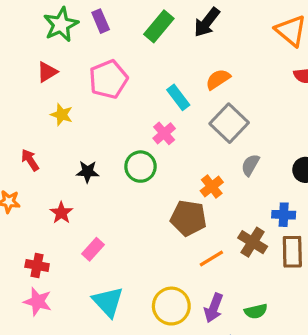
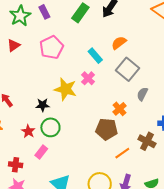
yellow star: (62, 115) -> (65, 89), moved, size x1.6
green circle: (140, 167) -> (50, 127), moved
pink rectangle: (93, 249) -> (41, 152), moved

